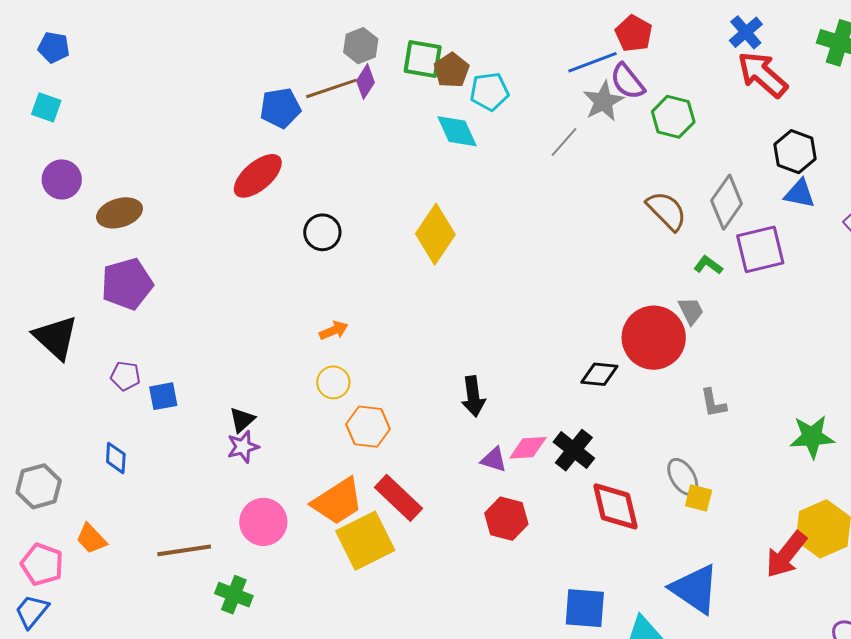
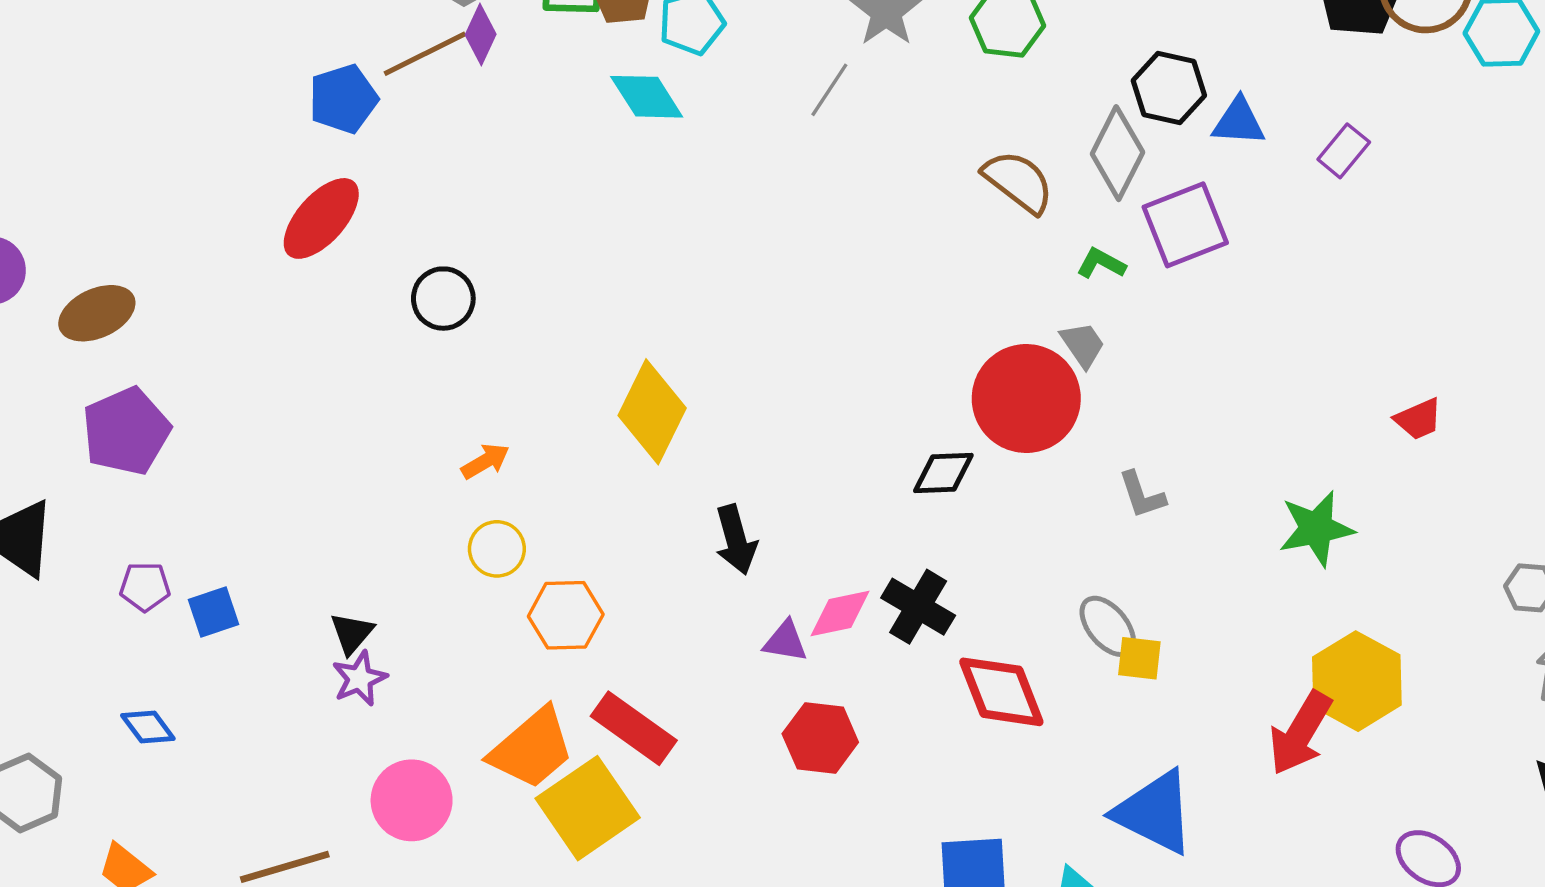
black hexagon: (795, 152) -> (1169, 88), moved
yellow diamond: (435, 234) -> (652, 412), moved
blue diamond: (116, 458) -> (148, 727), turned -32

